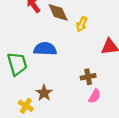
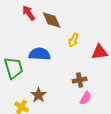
yellow arrow: (82, 24) -> (74, 40), moved

